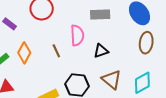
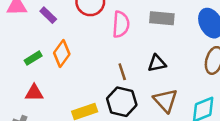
pink semicircle: (77, 35) -> (121, 24), moved
brown line: (56, 51) -> (122, 72), moved

